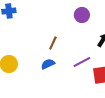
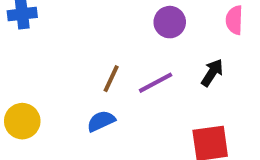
purple line: (82, 62) -> (156, 83), moved

